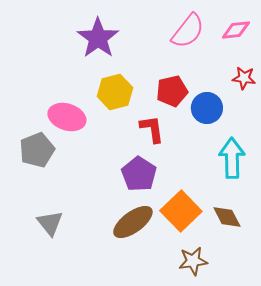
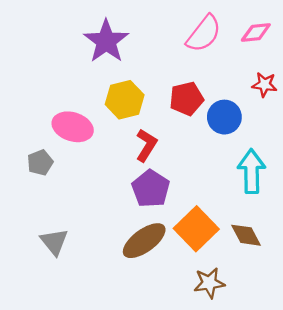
red L-shape: (152, 129) -> (146, 145), moved, turned 40
gray pentagon: (37, 150) -> (40, 163), size x0.7

